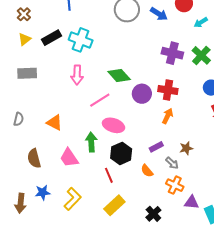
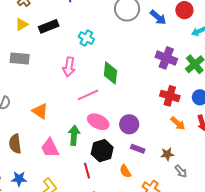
cyan cross: (81, 40) -> (86, 38), moved, size x0.7
green diamond: (119, 75) -> (110, 73), turned 40
red cross: (168, 90) -> (170, 96), moved
purple circle: (142, 94) -> (129, 124), moved
orange arrow: (168, 116) -> (178, 123), moved, turned 98
purple rectangle: (156, 147) -> (138, 149), turned 40
gray arrow: (172, 163) -> (181, 171), moved

